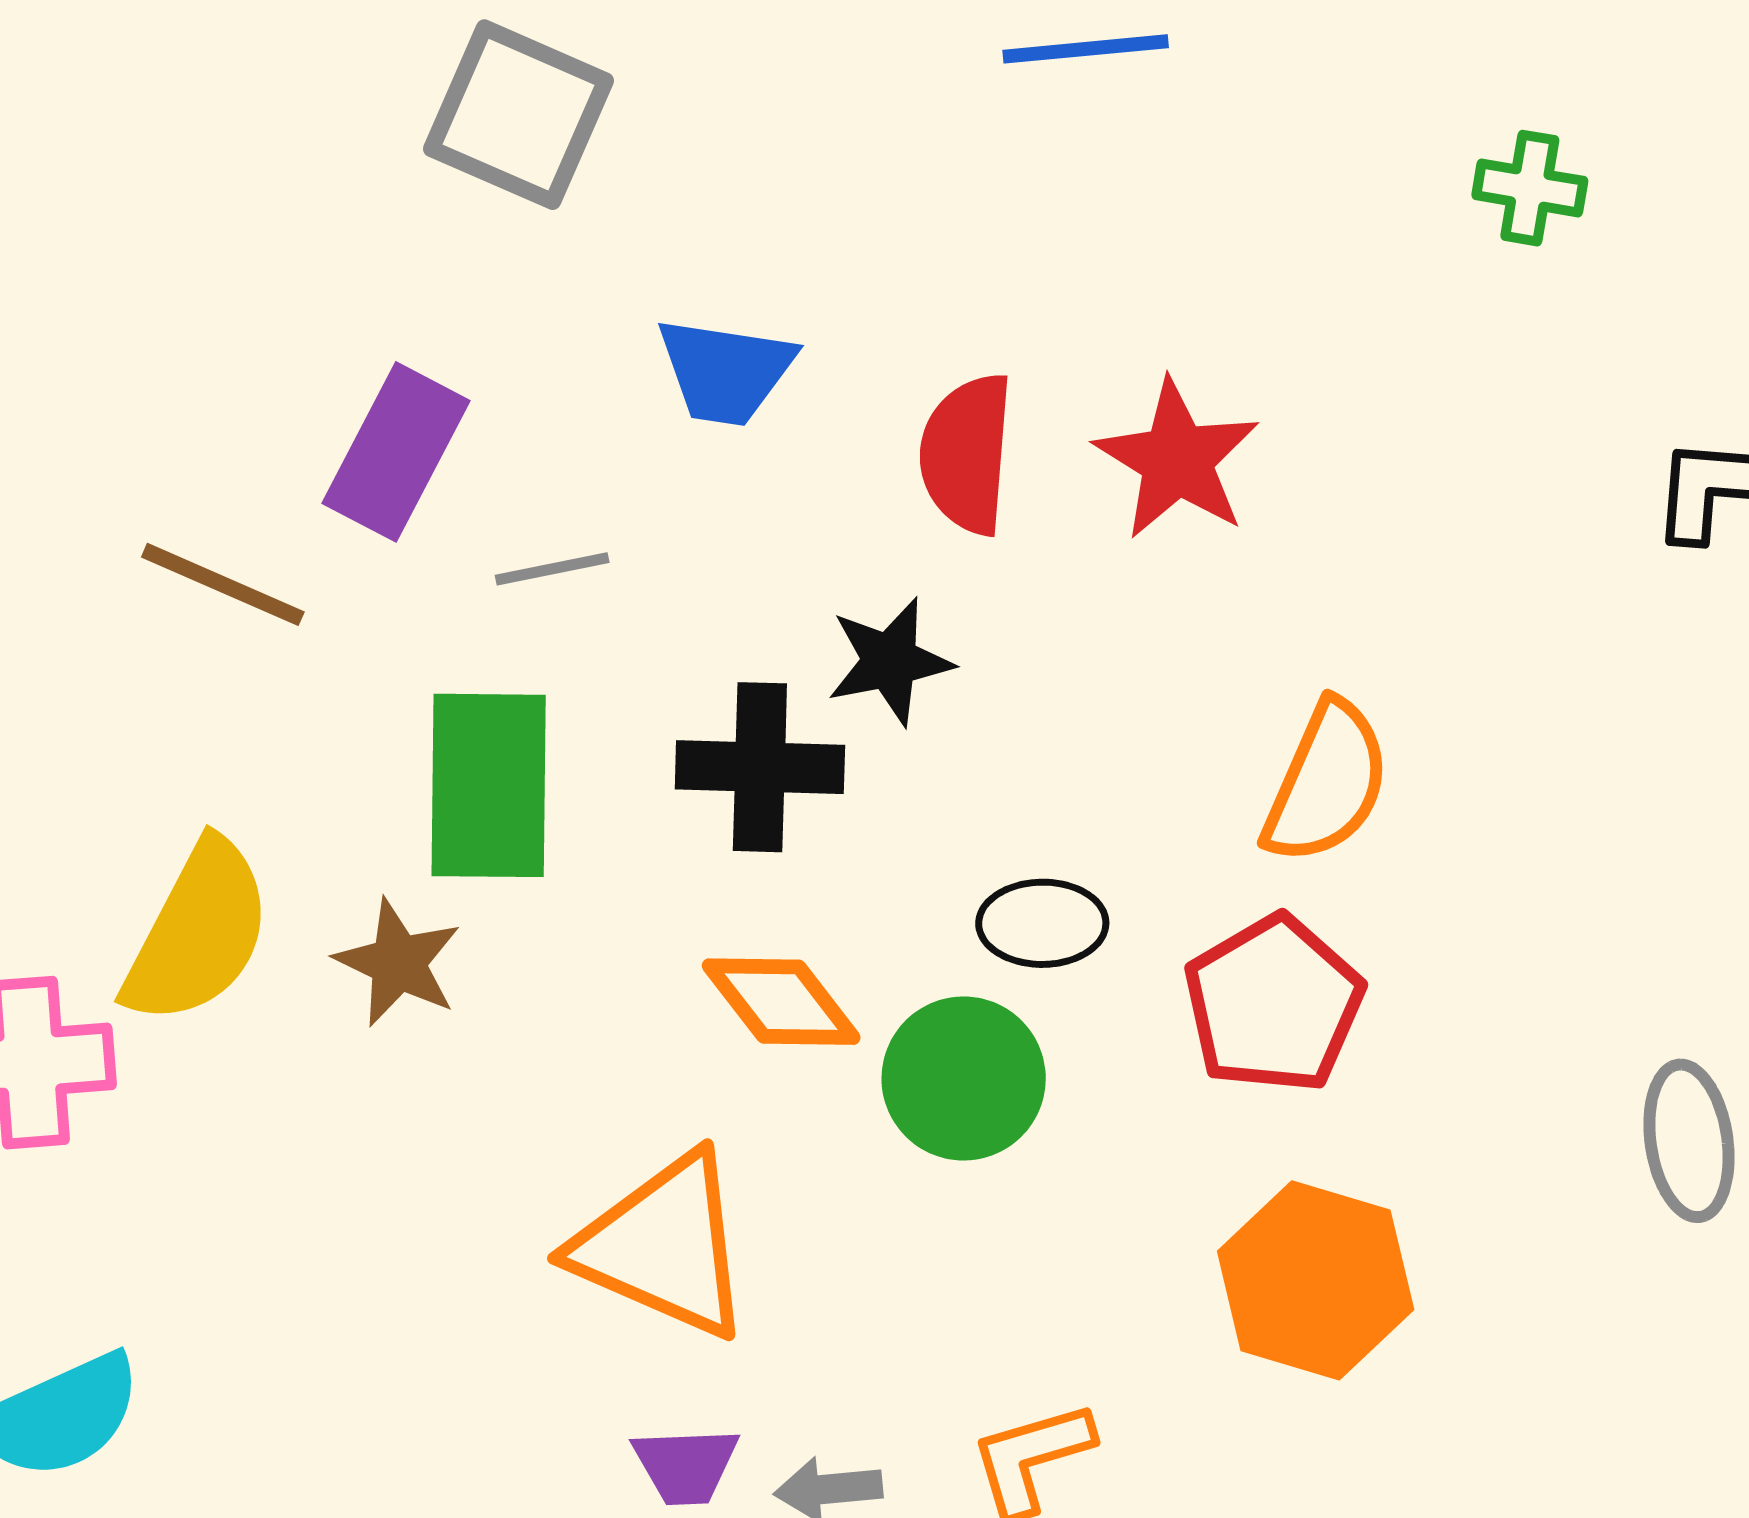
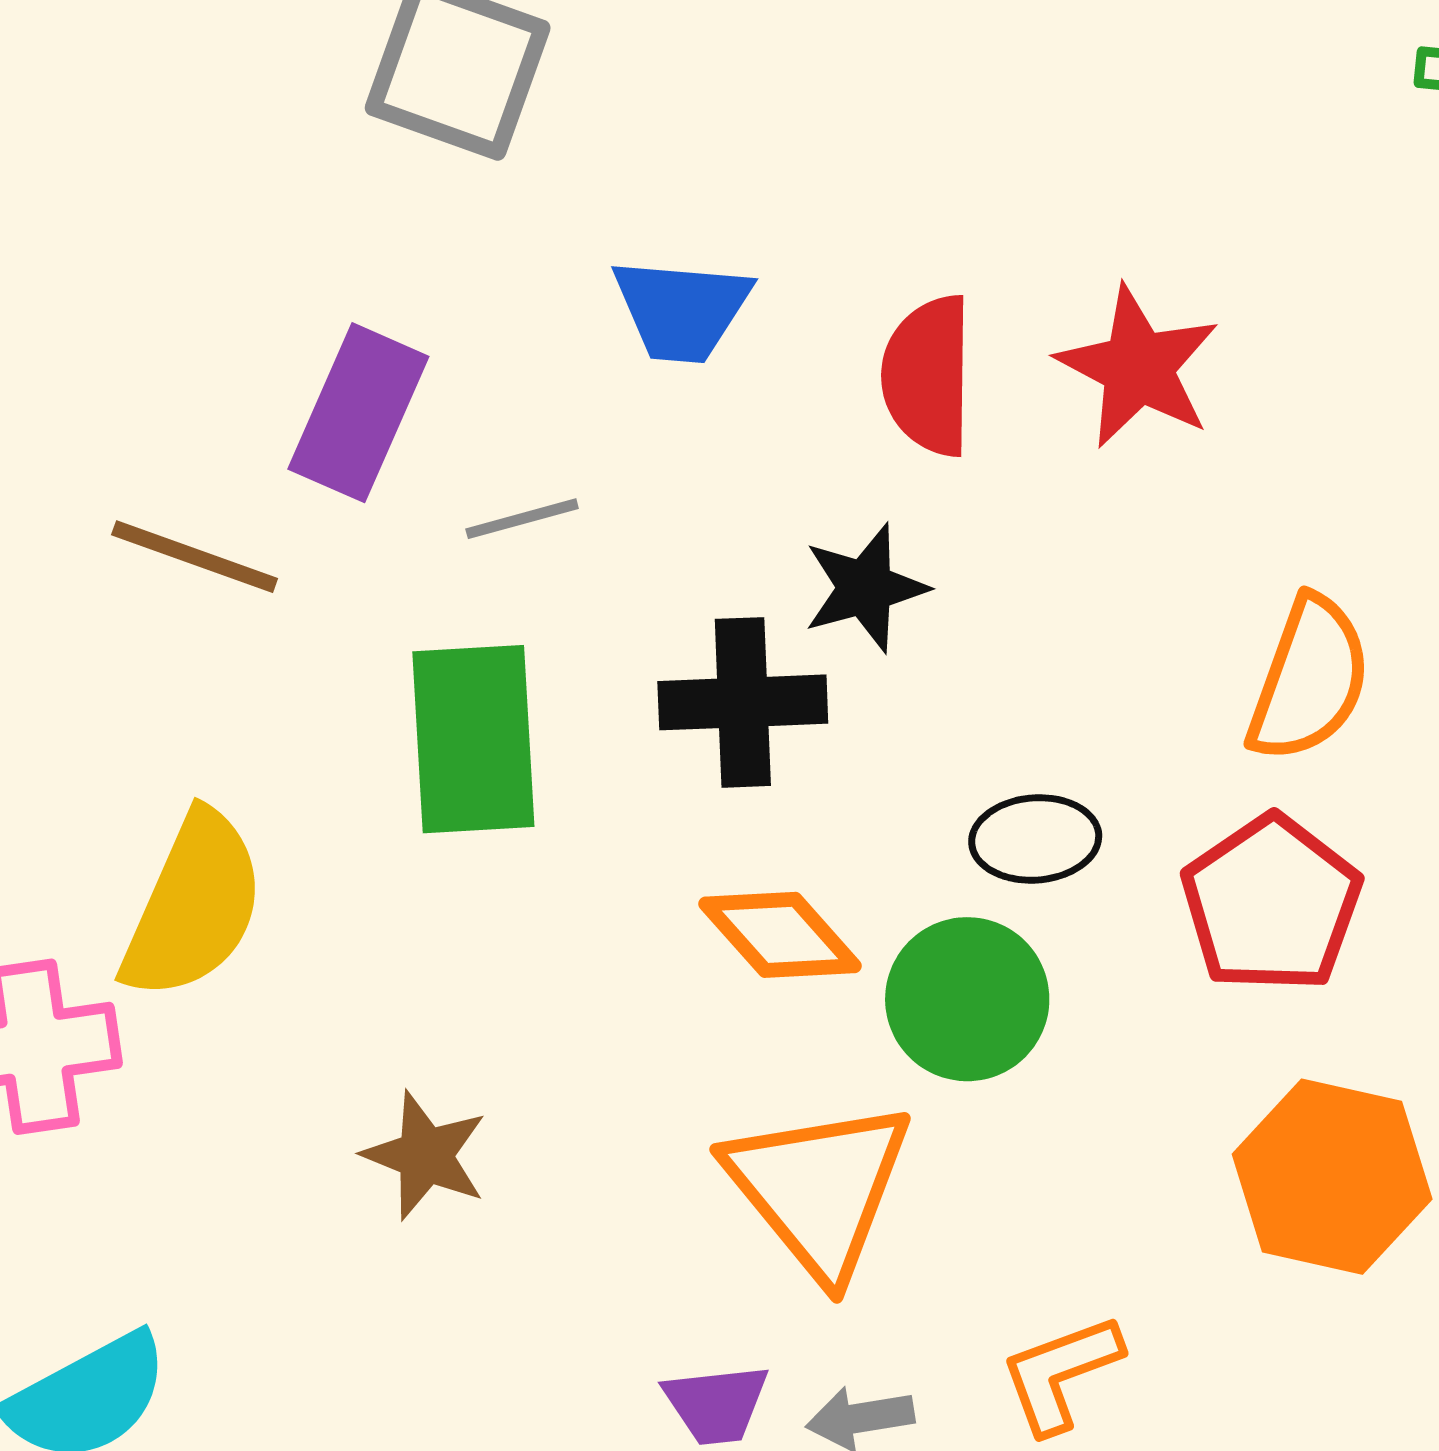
brown star: (398, 963) -> (425, 1156), moved
orange triangle: (663, 1246) -> (819, 1188), moved, turned 31

